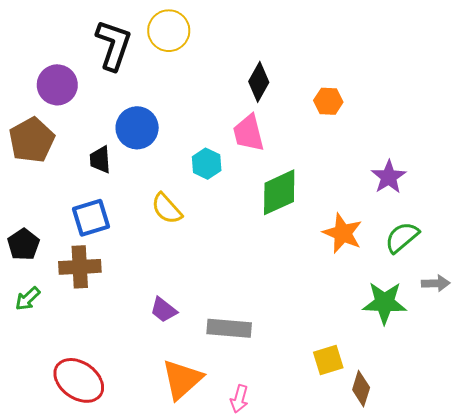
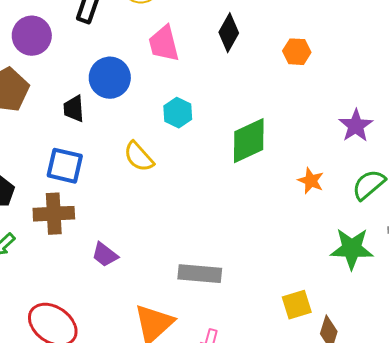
pink trapezoid: (249, 133) -> (164, 44), moved
blue square: (91, 218) -> (65, 166), turned 30
orange star: (343, 233) -> (311, 181), size x0.7
purple trapezoid: (164, 310) -> (105, 255), moved

